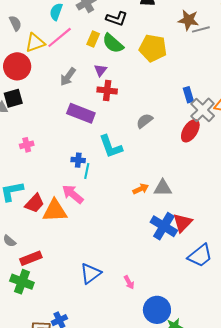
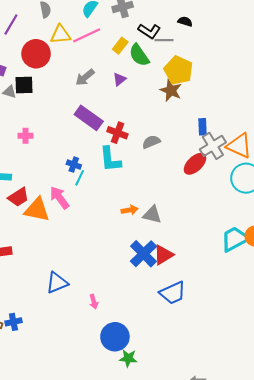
brown star: (188, 20) -> (171, 90), moved
gray line: (201, 29) -> (164, 40), moved
red cross: (107, 91) -> (117, 133), moved

